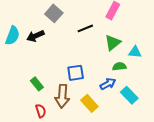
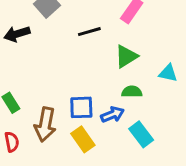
cyan triangle: (135, 52) -> (168, 73), moved
blue square: (76, 73) -> (81, 107), moved

